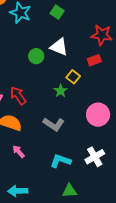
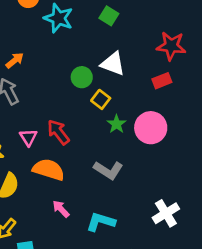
yellow square: (73, 77) -> (101, 99), moved
pink circle: (98, 115) -> (151, 128), moved
cyan L-shape: (61, 161) -> (101, 222), moved

